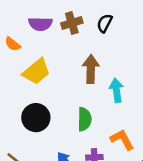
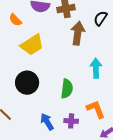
black semicircle: (105, 23) -> (101, 18), moved
brown arrow: (91, 69) -> (78, 33), moved

